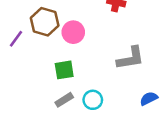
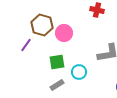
purple line: (16, 39) -> (26, 45), moved
cyan circle: (93, 100) -> (79, 72), moved

